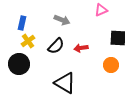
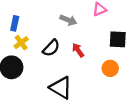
gray arrow: (62, 20) -> (68, 20), moved
red arrow: (81, 48) -> (78, 50), turned 64

